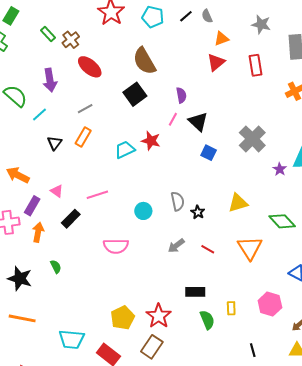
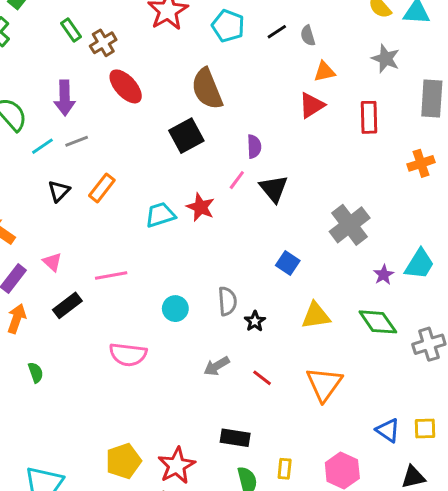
gray line: (85, 109) -> (77, 141), moved
blue square: (209, 153) -> (288, 263), moved
green diamond: (282, 221) -> (378, 322), moved

